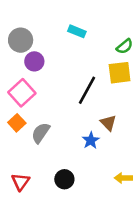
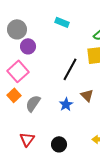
blue star: (91, 140) -> (66, 104), moved
black circle: (64, 179) -> (59, 144), moved
red triangle: (21, 182) -> (27, 139), moved

